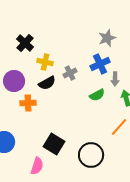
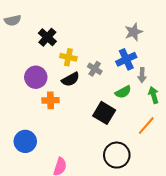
gray cross: (70, 73) -> (95, 69), turned -32
black square: (54, 144) -> (104, 113), moved

